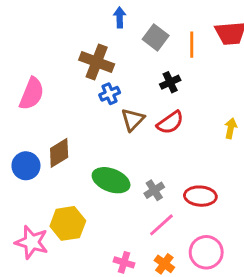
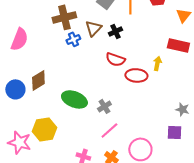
brown cross: (97, 62) -> (64, 17), turned -35
brown triangle: (133, 120) -> (93, 28), moved
red semicircle: (170, 123) -> (115, 59), turned 54
red ellipse: (200, 196) -> (136, 75), moved

